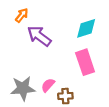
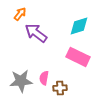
pink rectangle: (85, 62) -> (78, 57), turned -45
pink semicircle: (48, 85) -> (44, 78), turned -32

